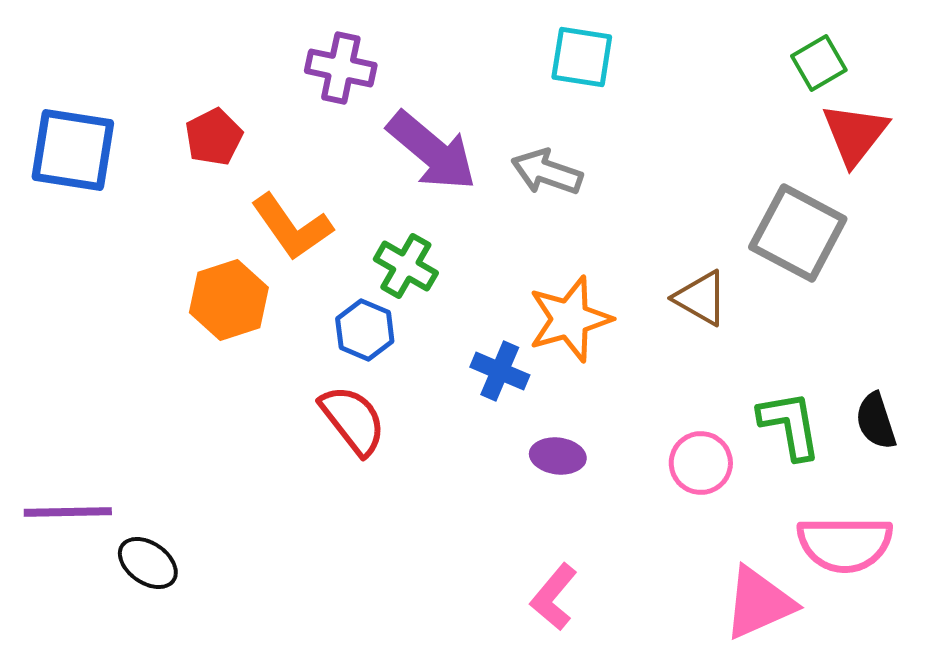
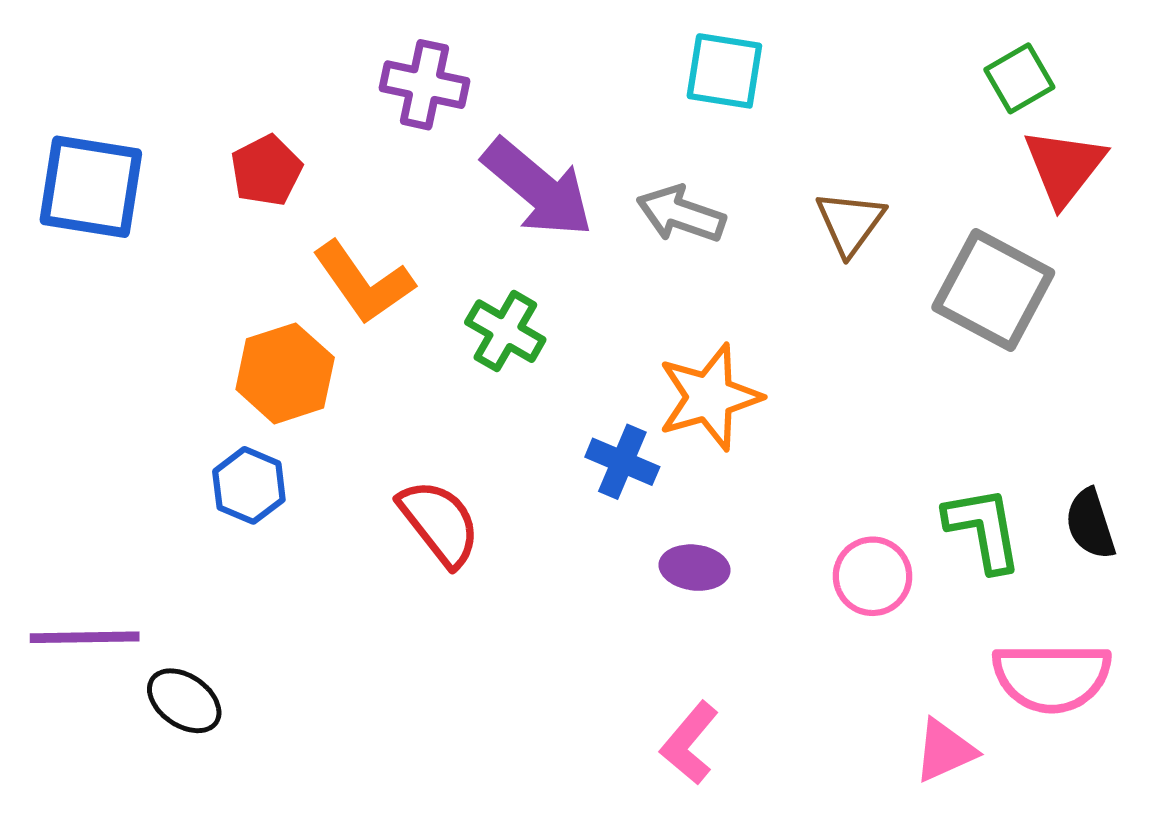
brown triangle: (701, 298) -> (850, 223), moved, turned 36
blue hexagon: (365, 330) -> (249, 485), moved
pink triangle: (759, 603) -> (945, 751), size x0.7

